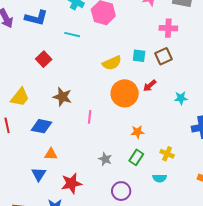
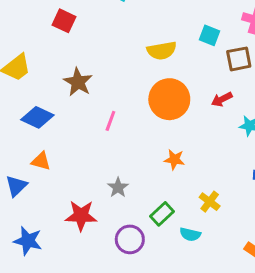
cyan square: (139, 56) -> (209, 35), moved
red square: (44, 59) -> (64, 21), turned -35
red arrow: (150, 86) -> (222, 99), moved
green rectangle: (136, 157) -> (162, 214), moved
red star: (71, 183) -> (81, 216), moved

